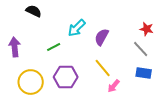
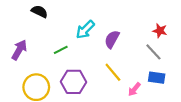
purple arrow: (15, 47) -> (19, 50), turned 36
pink arrow: (114, 86) -> (134, 89), moved

